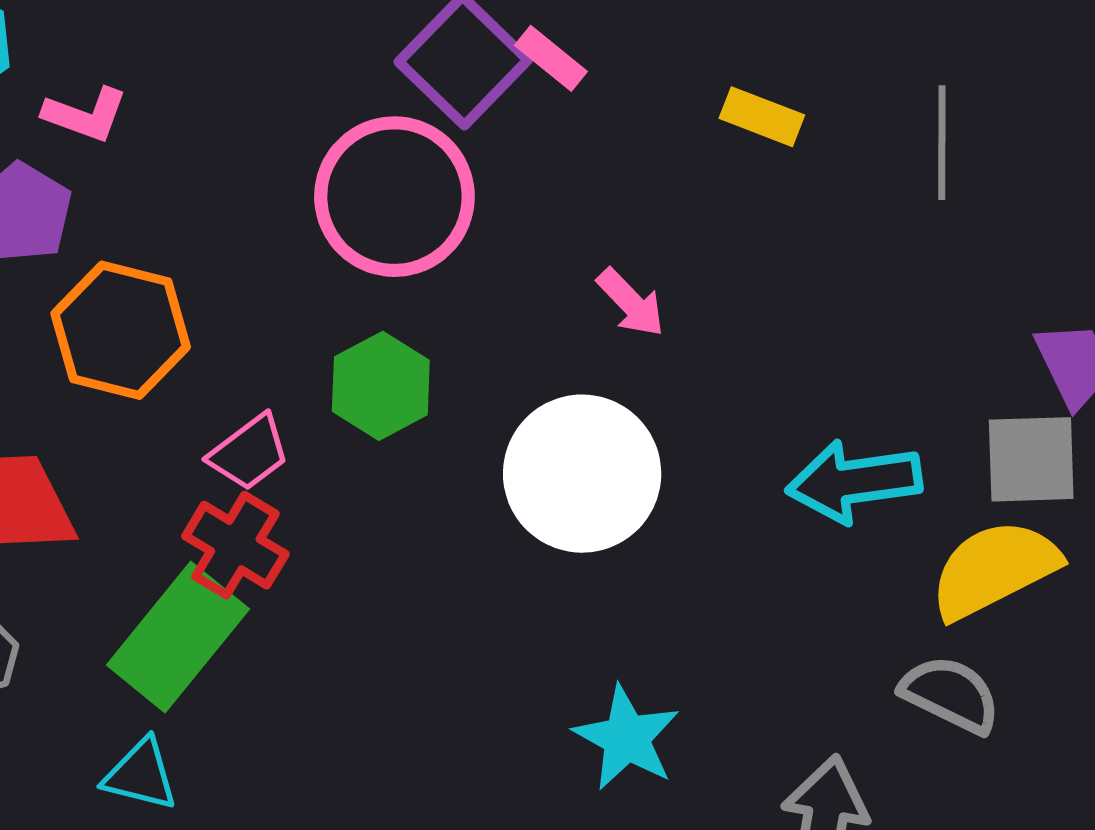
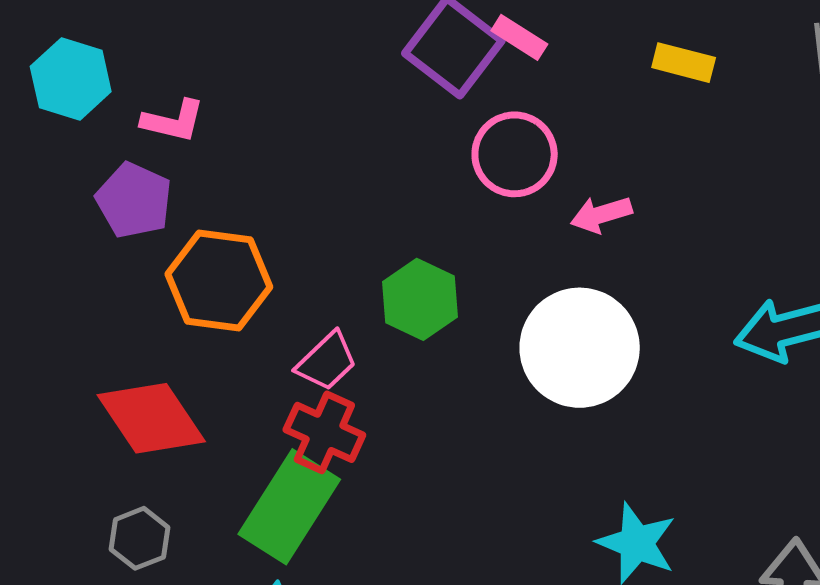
pink circle: (394, 197) -> (515, 154), moved, size x0.7
pink arrow: (631, 303) -> (601, 214), turned 124

